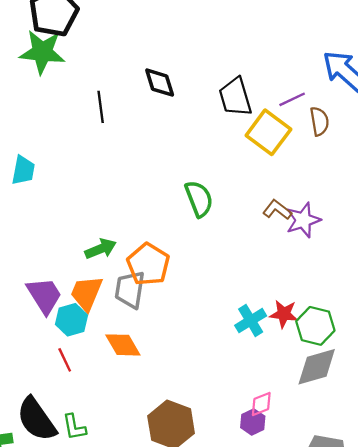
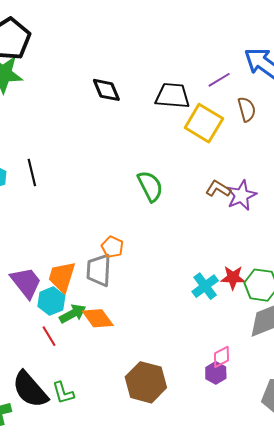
black trapezoid: (235, 97) -> (172, 96), turned 117
purple line: (292, 99) -> (219, 80), moved
black line: (101, 107) -> (32, 172), moved
green arrow: (101, 249) -> (73, 314), moved
orange pentagon: (148, 264) -> (112, 247), size x0.6

